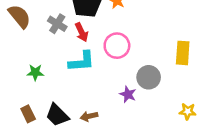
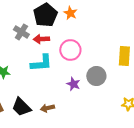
red arrow: (82, 32) -> (41, 39), turned 112
purple star: (128, 94) -> (73, 84), moved

